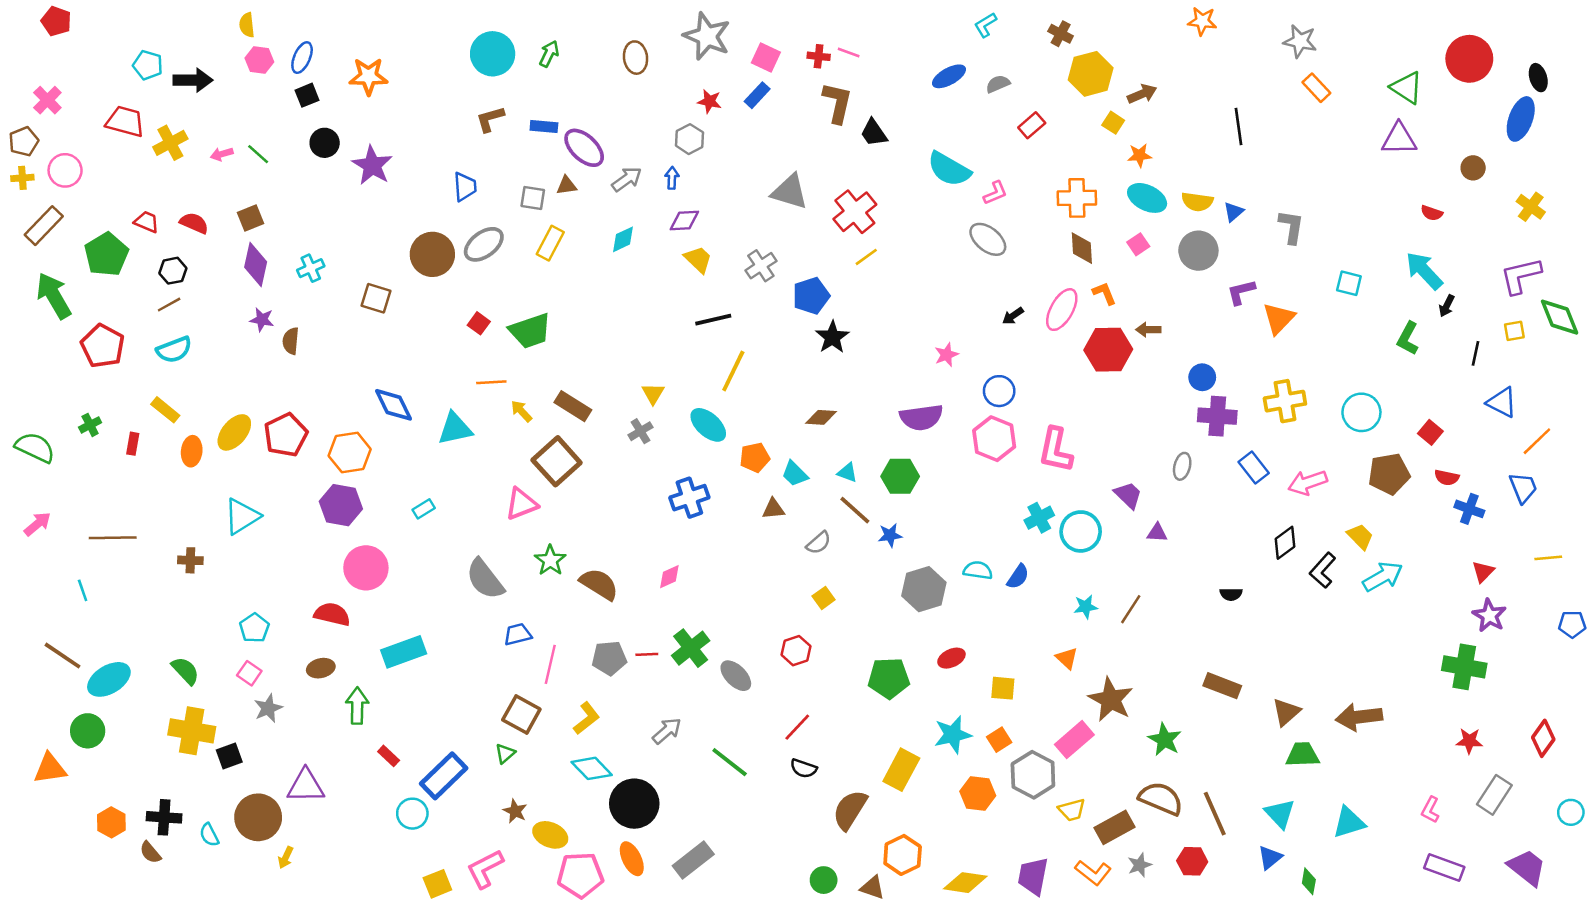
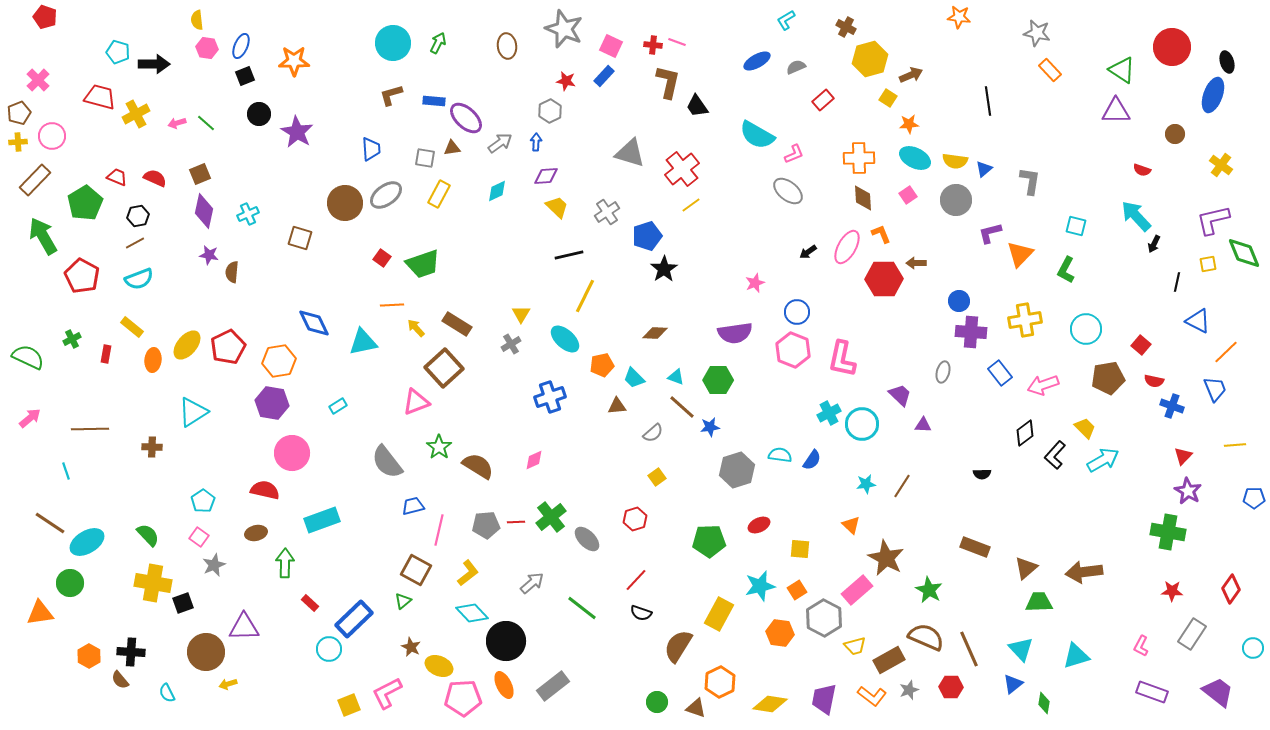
green L-shape: (1408, 338) -> (1066, 270), moved
cyan semicircle: (209, 835) -> (167, 693), moved
yellow arrow: (286, 857) -> (228, 684), turned 48

